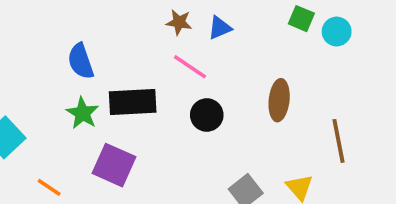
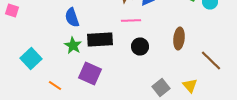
pink line: (190, 67) -> (131, 20), turned -36
brown line: (338, 141) -> (211, 60), turned -35

